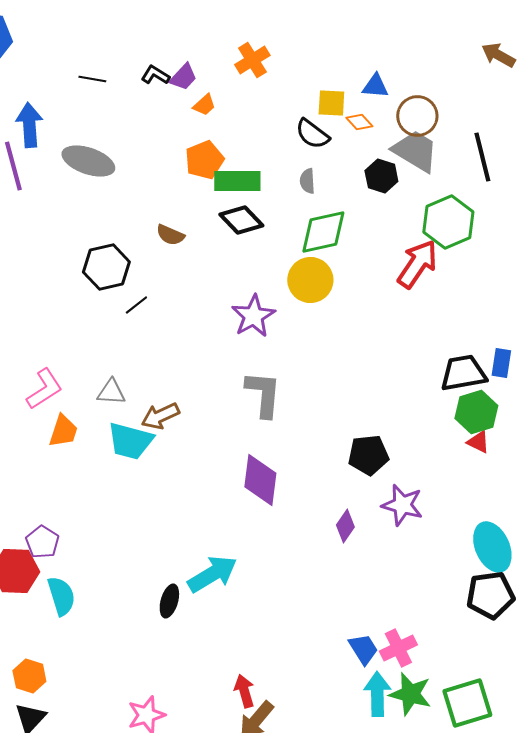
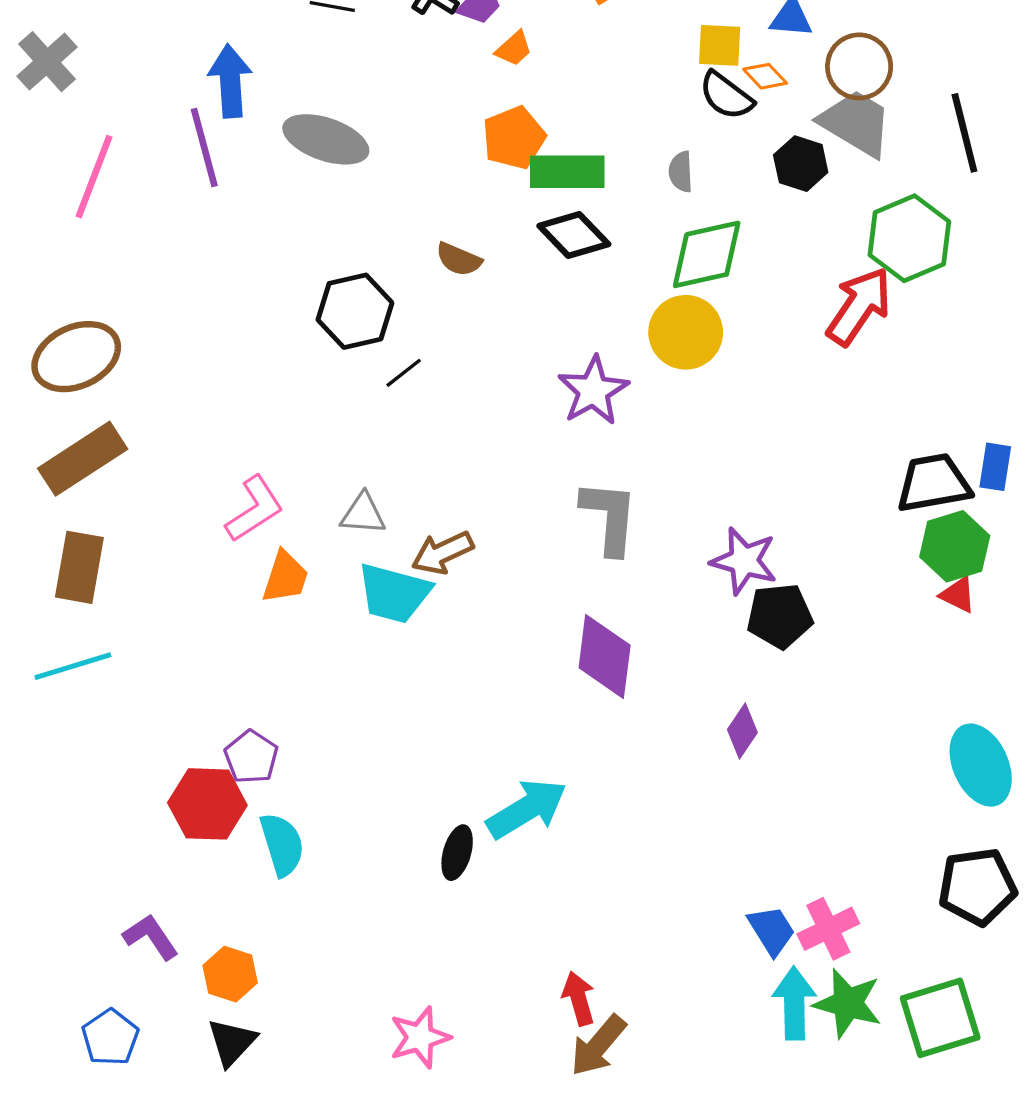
black semicircle: (312, 134) -> (726, 96), moved
purple star: (402, 505) -> (744, 561), moved
black pentagon: (490, 595) -> (977, 887), moved

